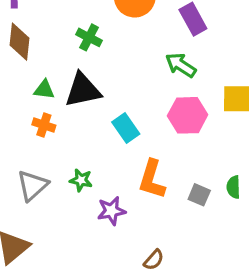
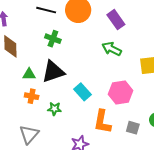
pink hexagon: (188, 115) -> (121, 92), moved
green star: (81, 180) -> (54, 109), moved

